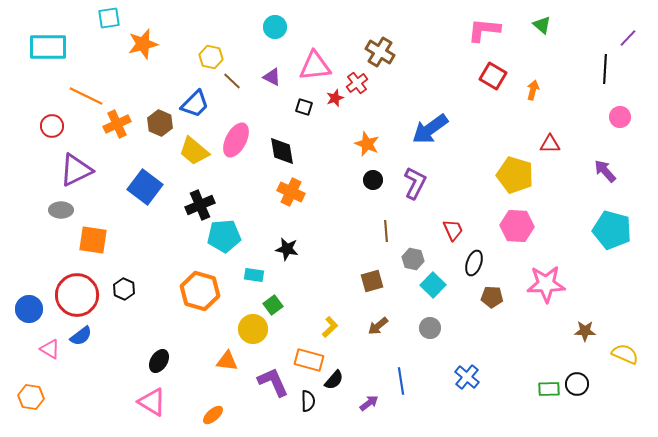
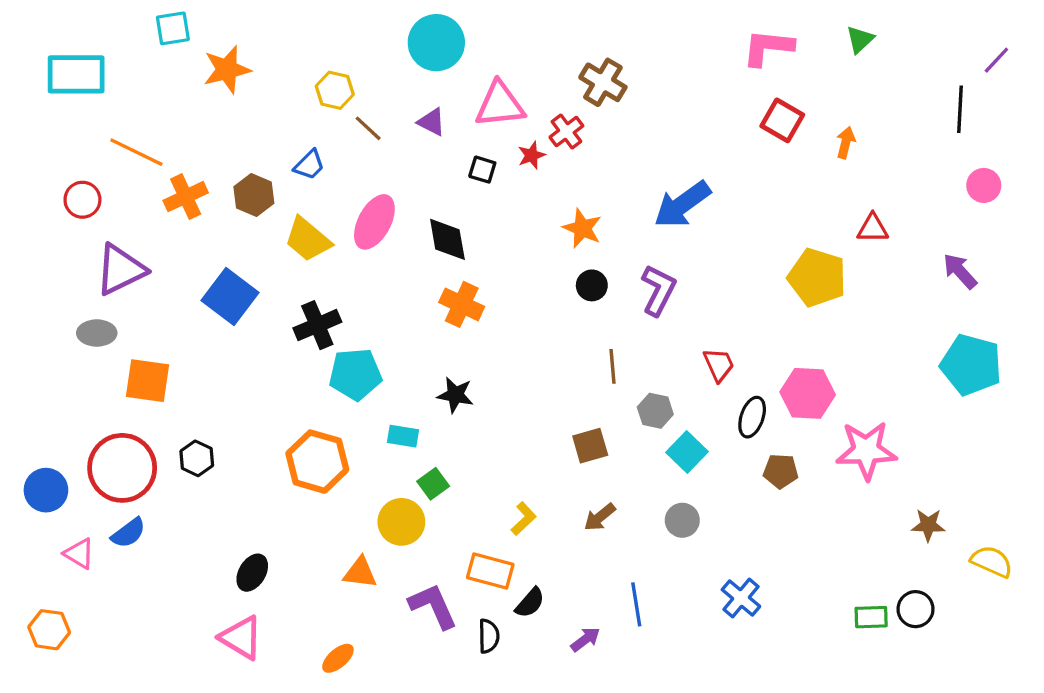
green triangle: (542, 25) -> (860, 39), turned 36
cyan circle: (275, 27) -> (436, 43), size x1.5
blue trapezoid: (195, 104) -> (309, 165), size x0.7
pink hexagon: (517, 226) -> (808, 393), moved

